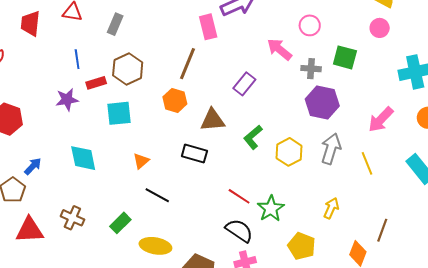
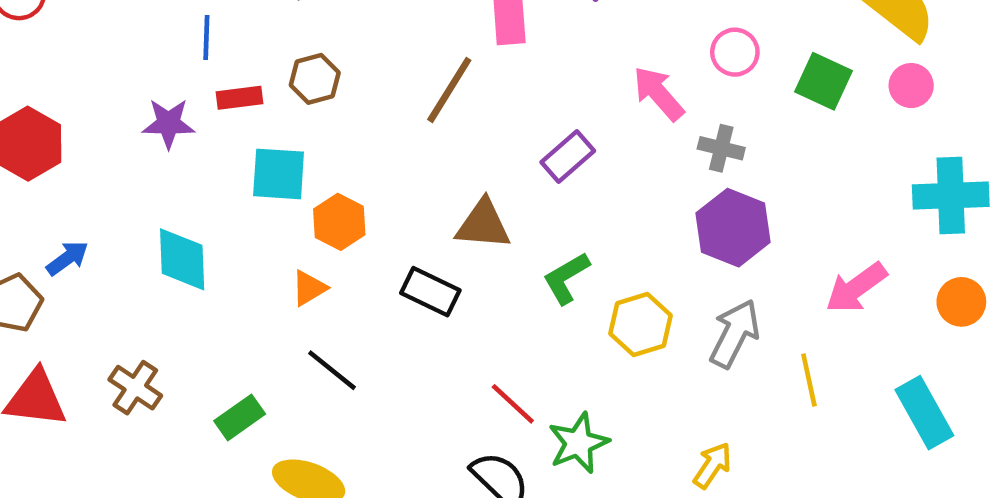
pink circle: (380, 28) -> (911, 86), moved
green square: (345, 57) -> (824, 81), moved
brown hexagon: (128, 69) -> (315, 79), size x0.7
orange hexagon: (175, 100) -> (339, 222), moved

